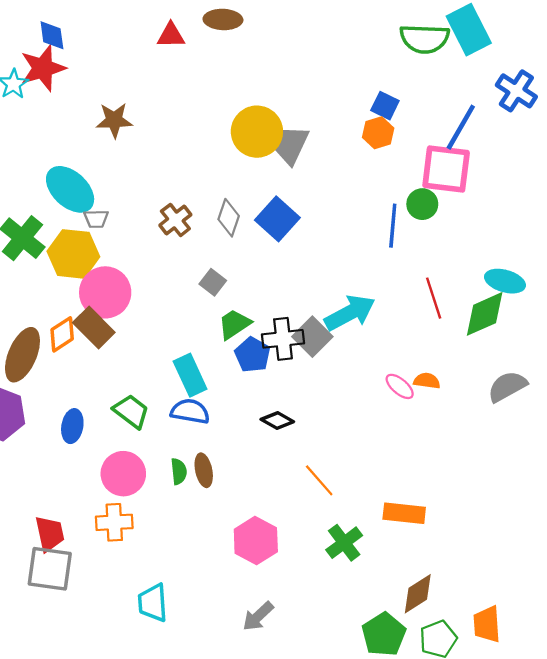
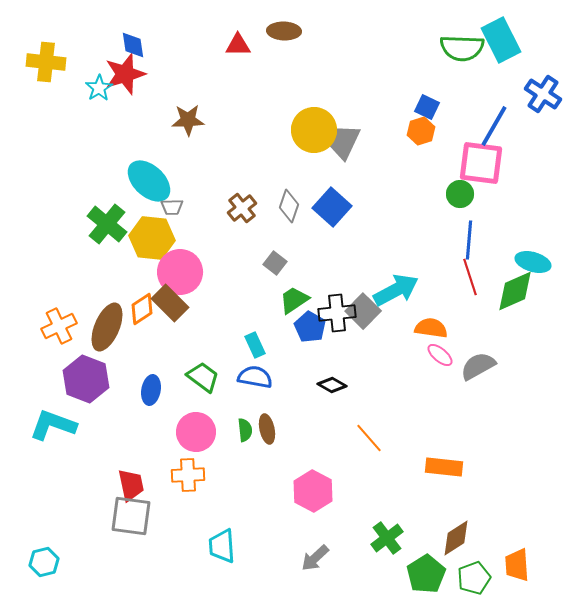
blue line: (393, 226) -> (469, 240), moved
cyan rectangle: (190, 375) -> (255, 345), size x0.7
orange semicircle: (427, 381) -> (431, 328), moved, size x1.4
gray semicircle: (507, 386) -> (478, 366), moved
green cross: (344, 543) -> (387, 538), moved

